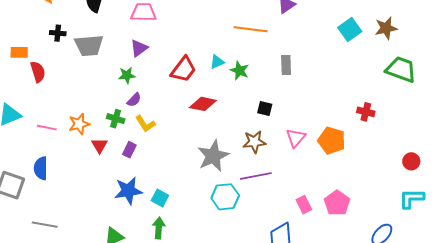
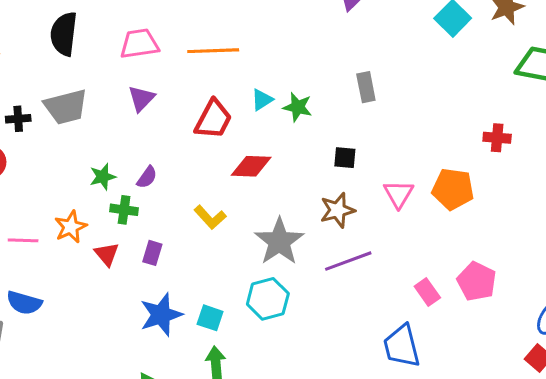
orange line: (251, 29) -> (213, 51), moved
black cross: (58, 33) -> (18, 119), moved
green star: (127, 75) -> (103, 177), moved
yellow L-shape: (145, 124) -> (210, 217), moved
blue semicircle: (41, 168) -> (24, 303), turned -65
cyan hexagon: (225, 197) -> (268, 299), moved

